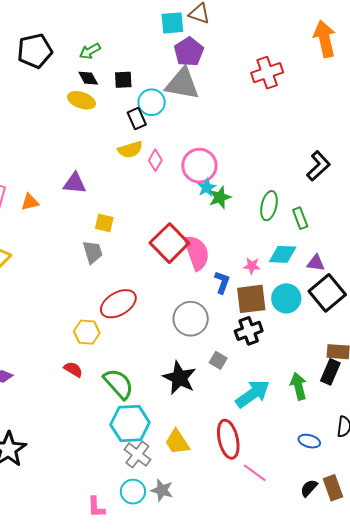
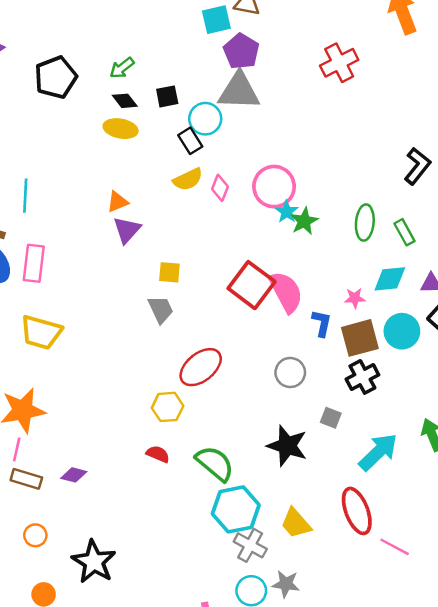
purple triangle: (75, 183) -> (127, 230), turned -45
orange triangle: (30, 202) -> (117, 202), moved
gray circle: (191, 319) -> (290, 372), size x0.7

